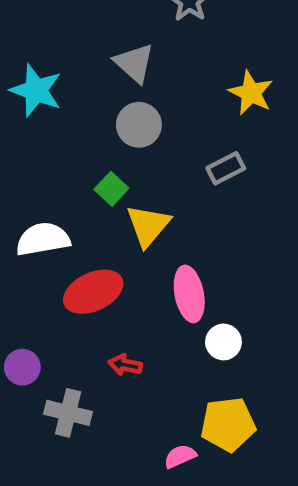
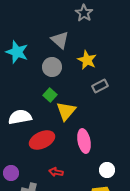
yellow star: (251, 93) -> (87, 60), moved
gray circle: (139, 125) -> (52, 67), moved
white circle: (223, 342) -> (107, 170), moved

